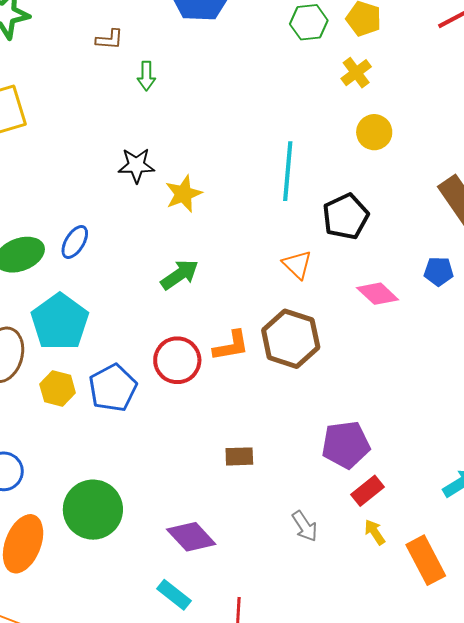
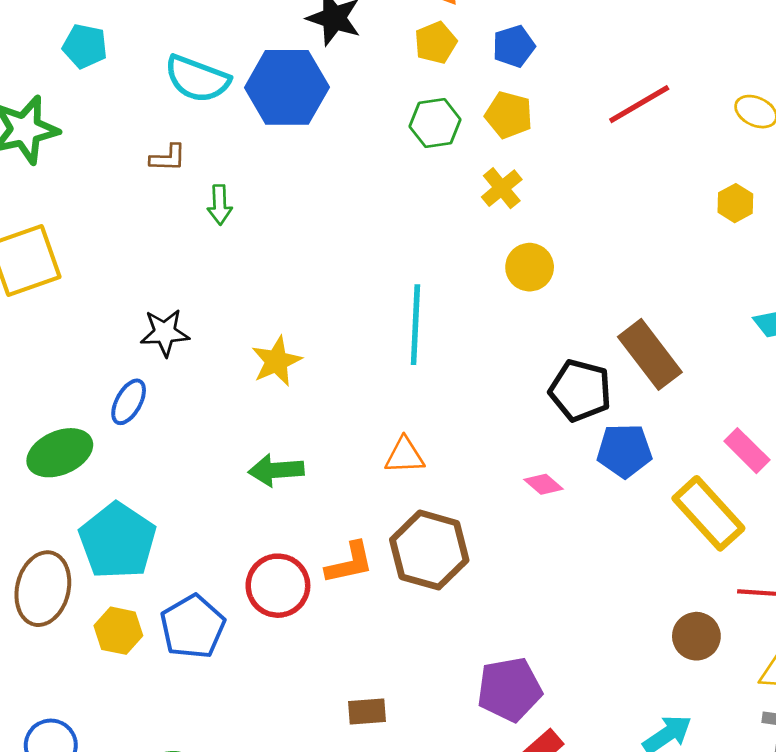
black star: (136, 165) -> (165, 333), moved
black pentagon: (346, 217) -> (580, 390), moved, turned -30
blue ellipse: (75, 242) -> (129, 402), moved
orange triangle: (297, 265) -> (405, 456), moved, turned -44
blue pentagon: (439, 271) -> (624, 451), size x1.4
green arrow: (180, 275) -> (276, 470), turned -147
pink diamond: (378, 294) -> (544, 484), size x0.7

